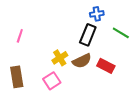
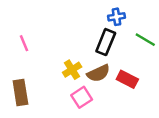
pink line: (20, 36) -> (24, 43), turned -40
pink square: (52, 81) -> (82, 97), moved

